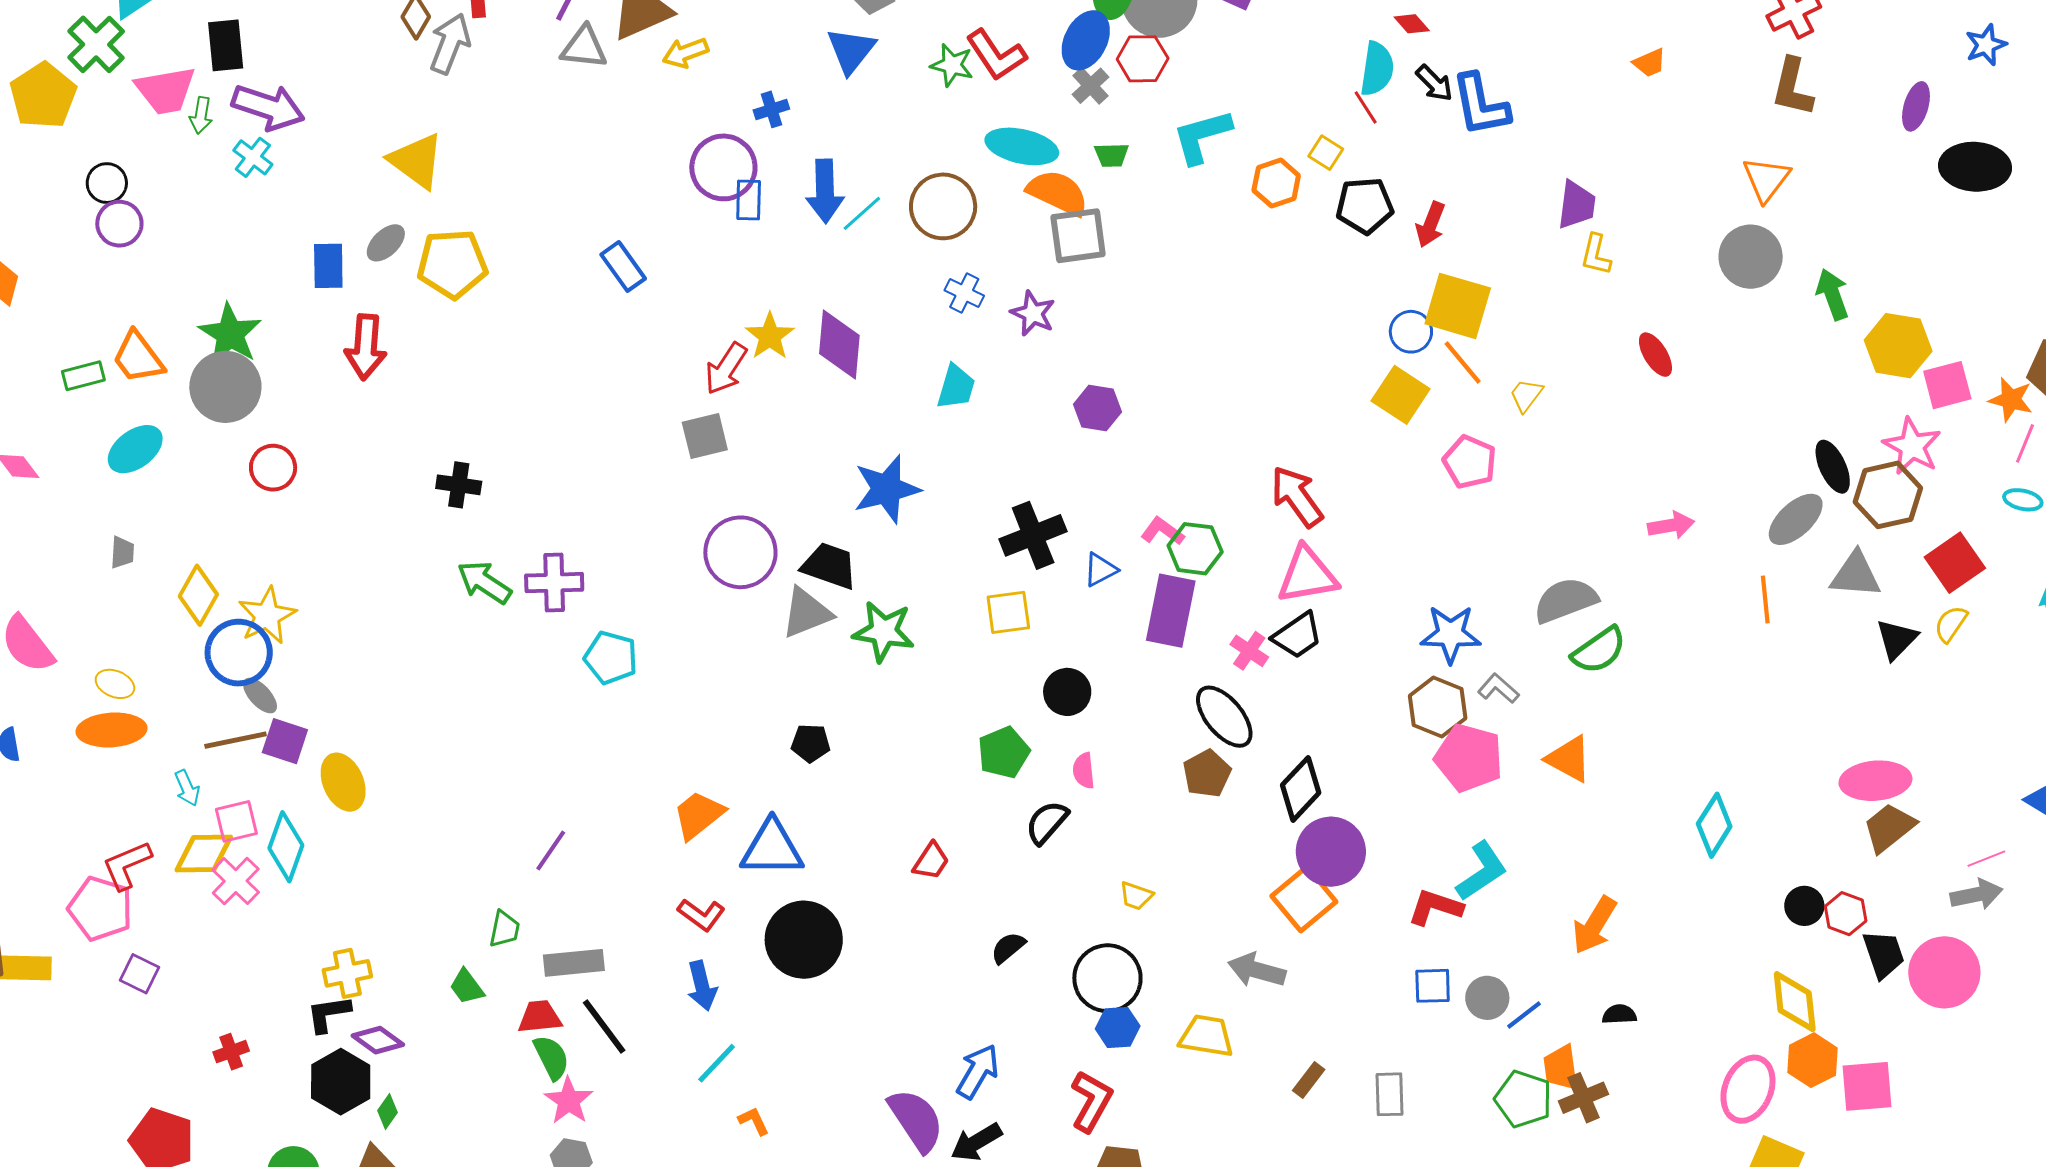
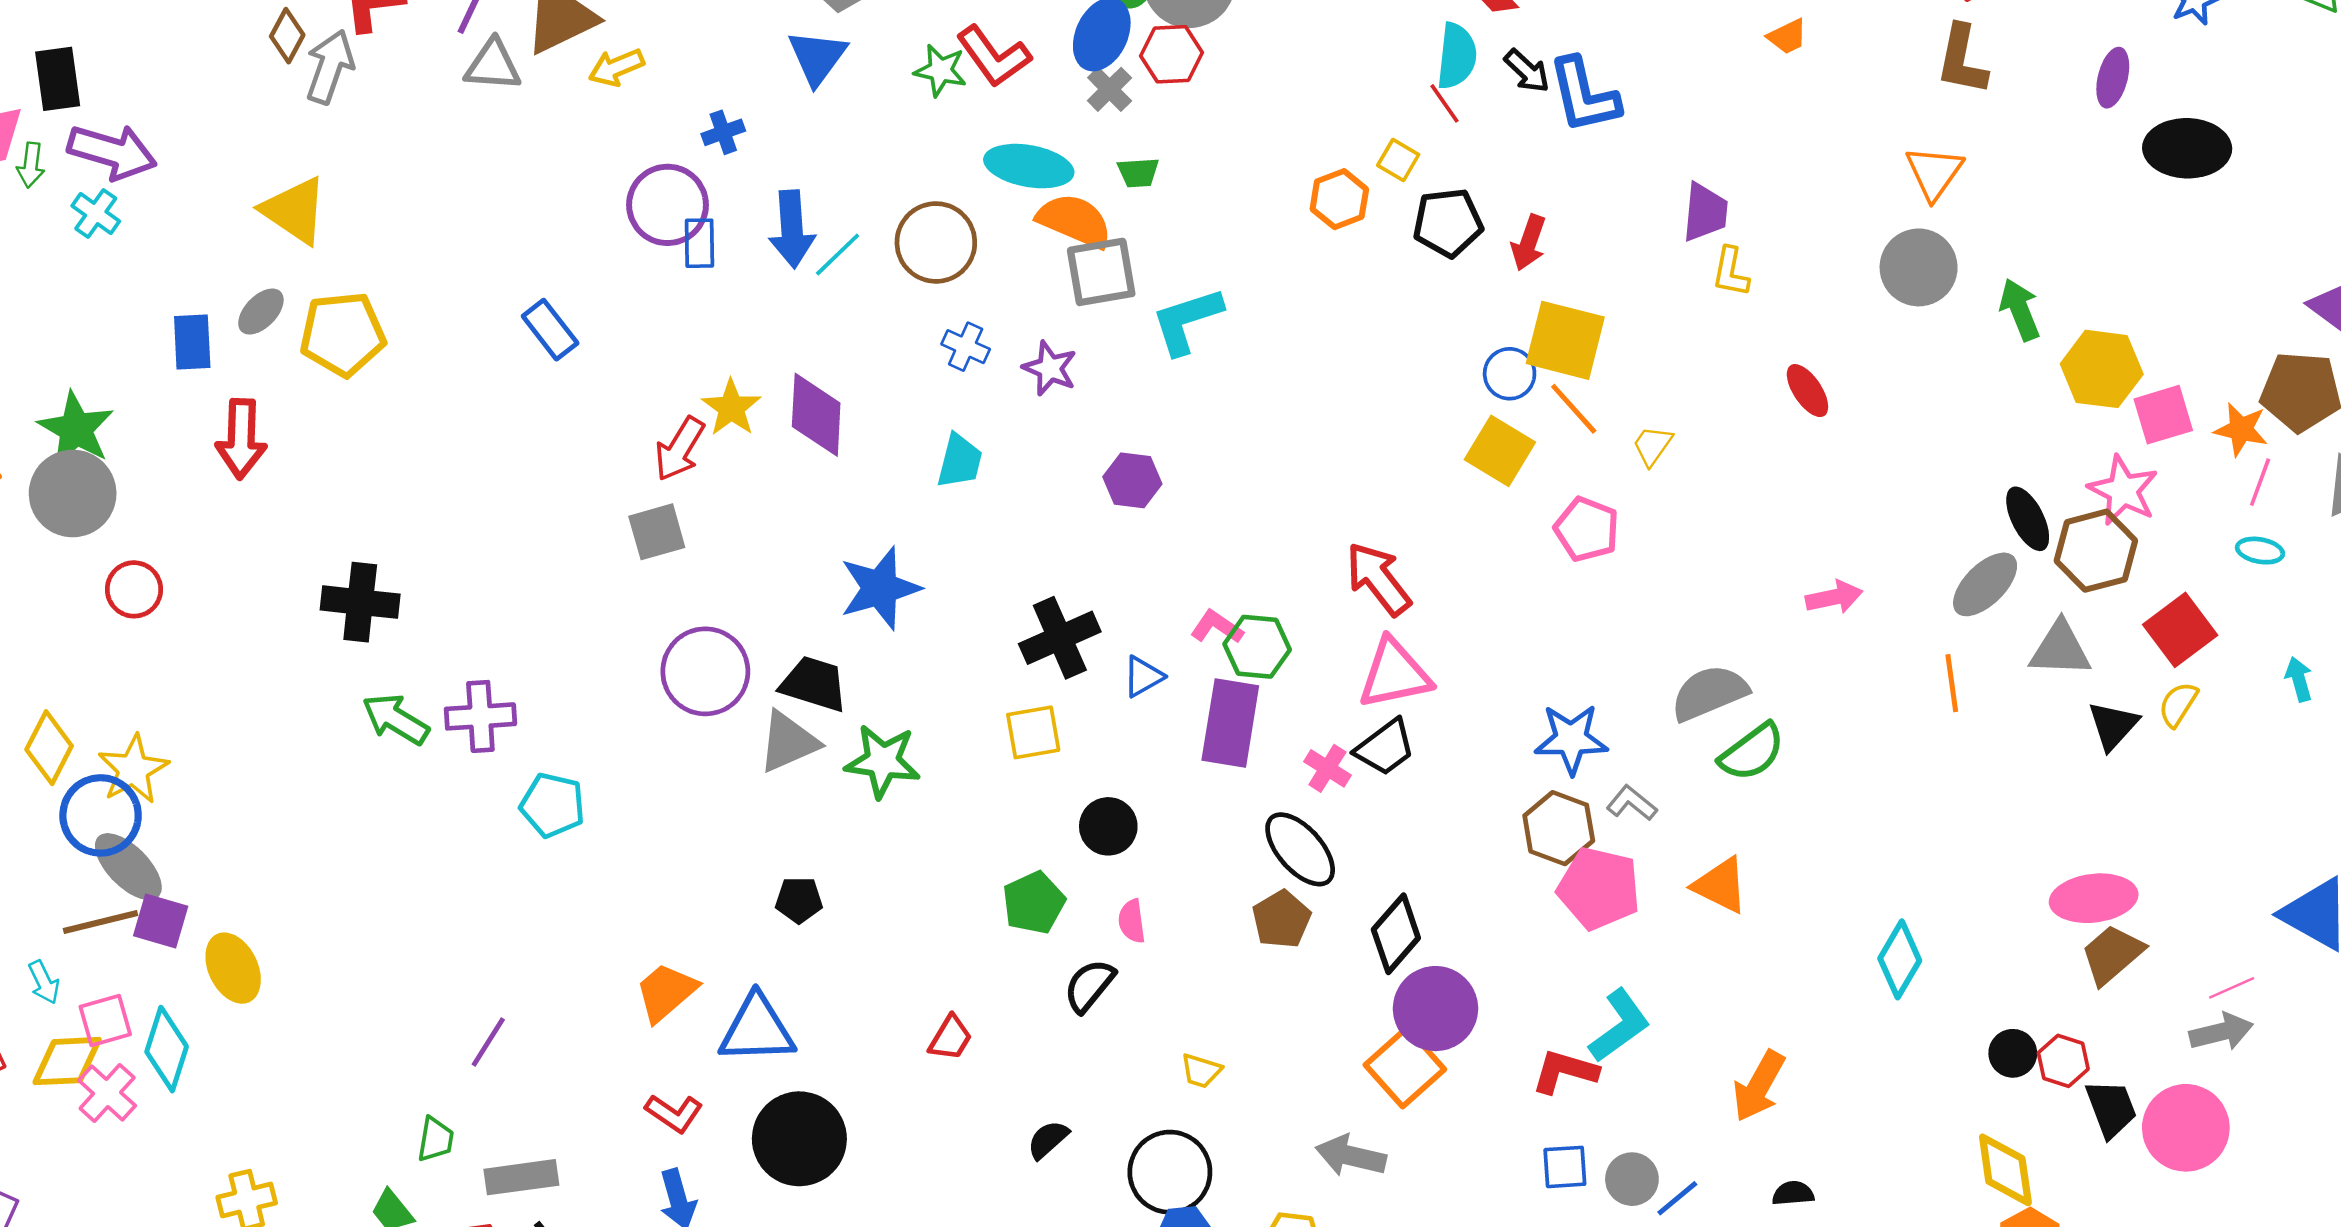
cyan L-shape: (1202, 136) -> (1187, 321), moved
black cross: (459, 485) -> (360, 602), size x1.4
gray ellipse: (260, 696) -> (128, 867), size x1.6

